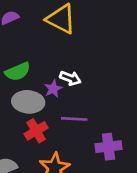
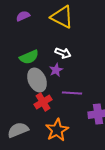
white arrow: (70, 78) -> (63, 53), moved
gray ellipse: (28, 102) -> (37, 80), turned 60

